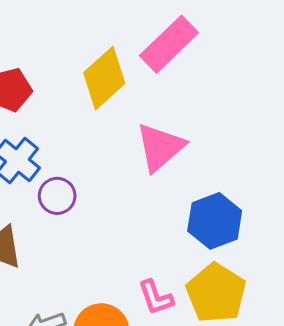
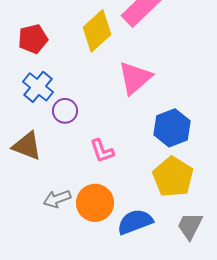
pink L-shape: (156, 297) -> (102, 151), moved

